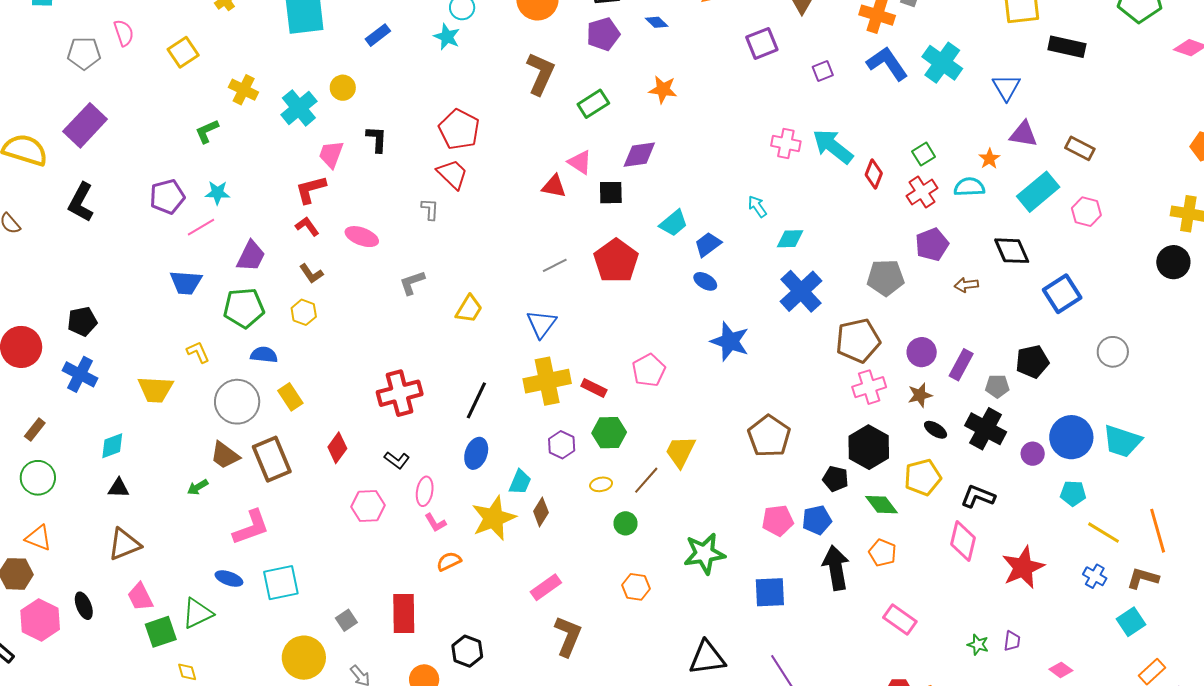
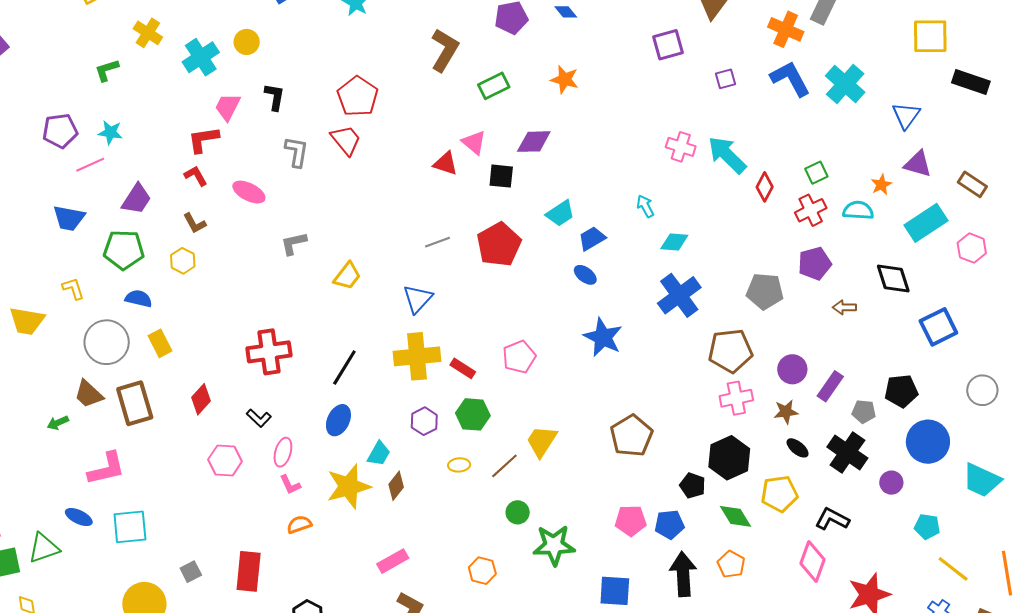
gray L-shape: (430, 209) -> (297, 152), moved, size x1.4
blue circle: (1071, 437) -> (928, 442), moved
green circle: (626, 523) -> (518, 512), moved

